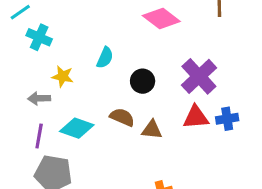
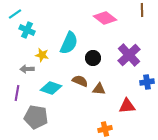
cyan semicircle: (105, 58) -> (69, 43), size x1.6
red triangle: (196, 117) -> (127, 106), moved
purple line: (39, 136) -> (17, 93), moved

